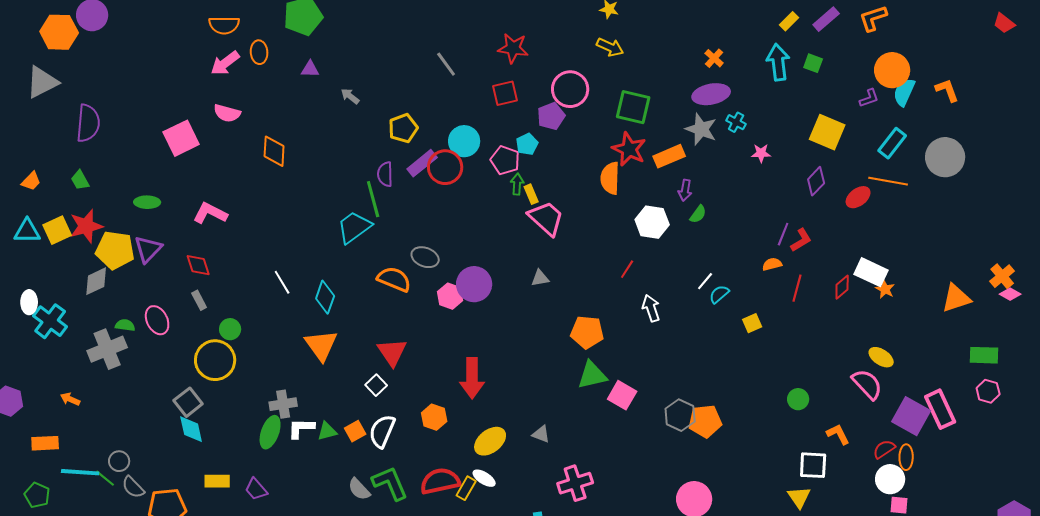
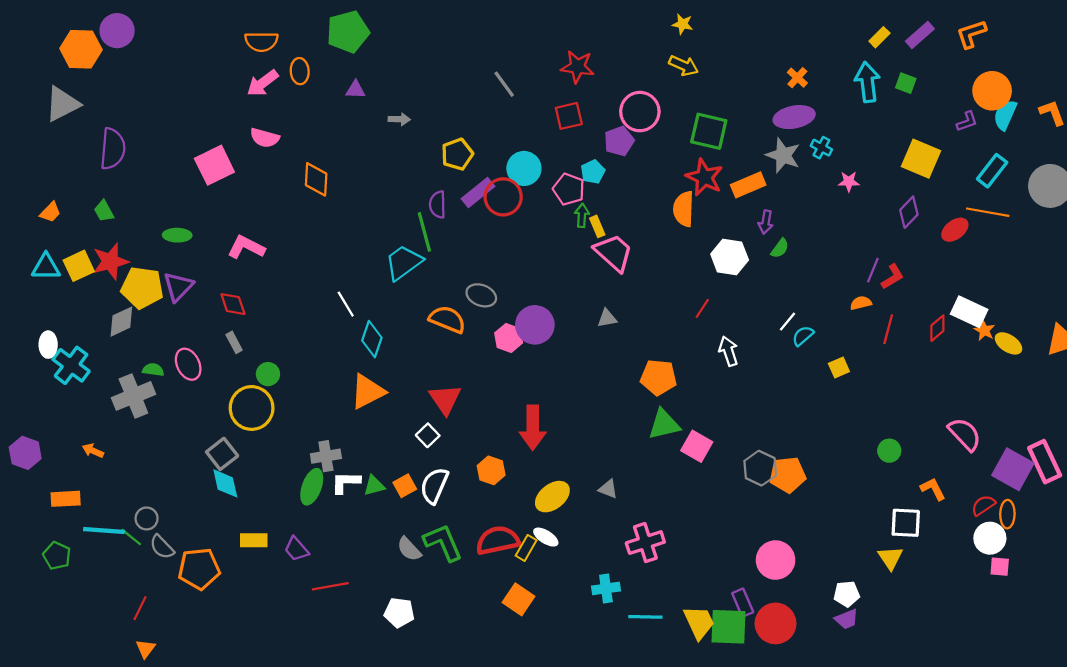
gray arrow: (350, 96) -> (399, 119), turned 144
white line: (282, 282) -> (346, 304), moved
orange triangle: (321, 345) -> (368, 392), turned 39
yellow ellipse: (881, 357) -> (1008, 343), moved

